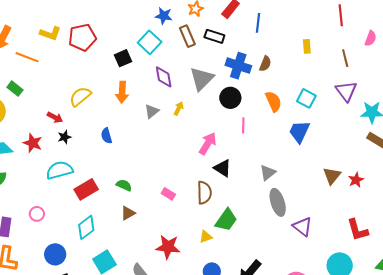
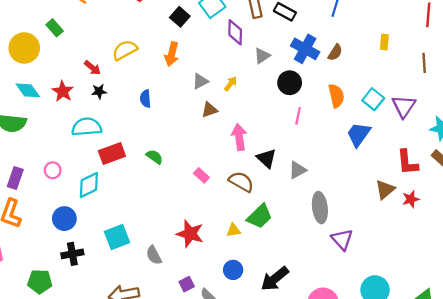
black square: (123, 58) -> (180, 17), turned -36
purple diamond: (164, 77) -> (235, 32), moved
gray triangle: (202, 79) -> (262, 56), size x0.6
purple triangle: (346, 91) -> (404, 106), moved
pink arrow: (208, 144) -> (239, 137), moved, turned -50
gray triangle: (268, 173) -> (297, 170), moved
brown semicircle: (204, 193) -> (241, 182), turned -70
brown triangle: (128, 213) -> (209, 110), moved
cyan diamond: (86, 227) -> (89, 185), moved
red L-shape: (358, 230) -> (407, 162), moved

